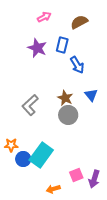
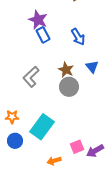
blue rectangle: (62, 45) -> (43, 35), moved, turned -42
blue circle: (23, 159) -> (15, 141), moved
purple arrow: (94, 179) -> (95, 151), turned 42

